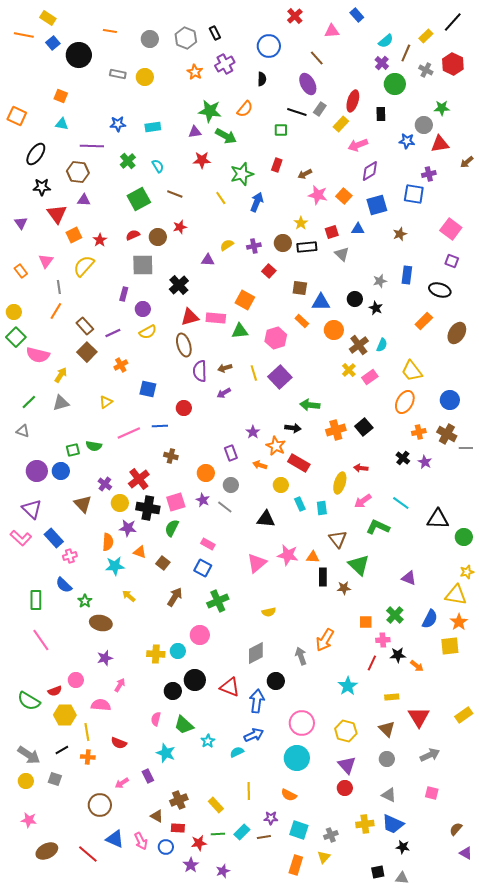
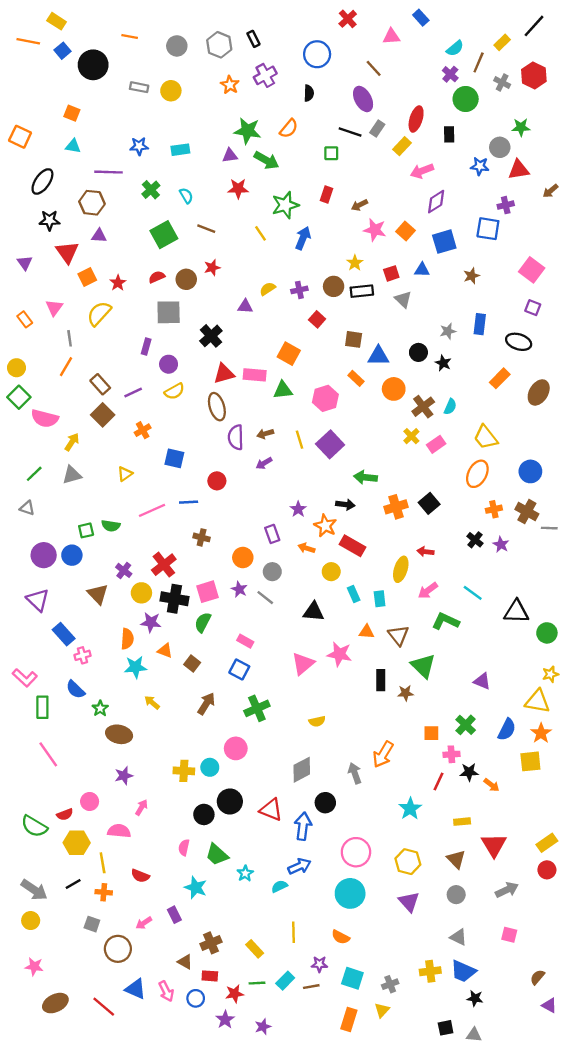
pink L-shape: (21, 538) -> (25, 678), moved
orange triangle: (313, 557) -> (367, 632), moved
gray square: (55, 779) -> (92, 924), moved
red circle: (345, 788) -> (547, 870), moved

